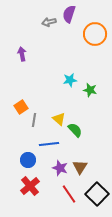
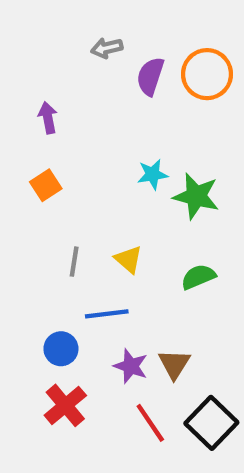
purple semicircle: (69, 14) -> (150, 76), moved
green star: (90, 90) -> (196, 196), size x1.5
orange square: (21, 107) -> (46, 185), moved
green semicircle: (75, 130) -> (198, 277), moved, turned -70

